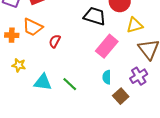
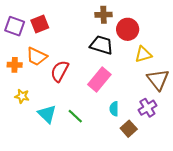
red semicircle: (55, 41) -> (60, 71), size x1.5
pink rectangle: (107, 46) -> (99, 79), moved
cyan triangle: (43, 82) -> (47, 114), turned 36

